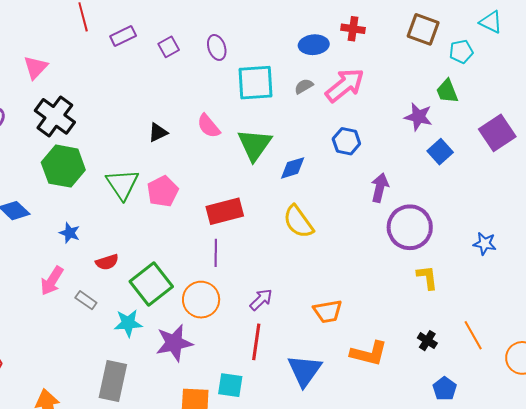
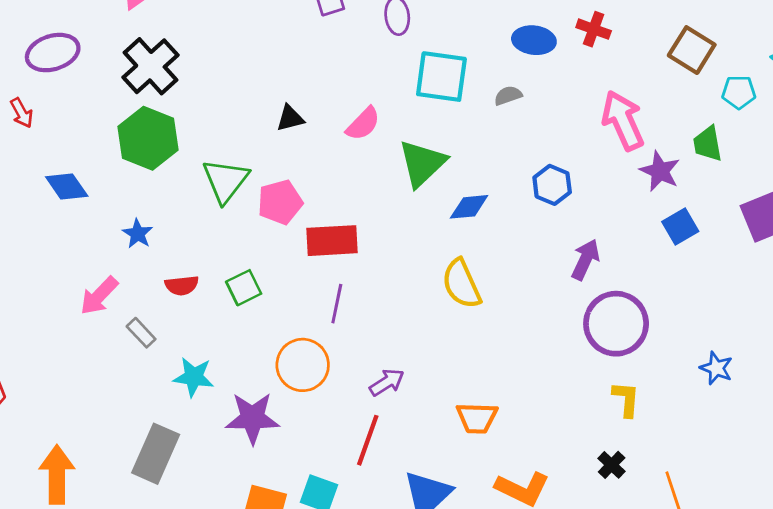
pink arrow: (345, 85) -> (623, 121), moved, turned -87
pink semicircle: (209, 126) -> (363, 124), turned -108
red rectangle: (225, 211) -> (332, 241), moved
green square: (151, 284) -> (244, 288), moved, size x0.6
black cross: (427, 341) -> (612, 465), moved

